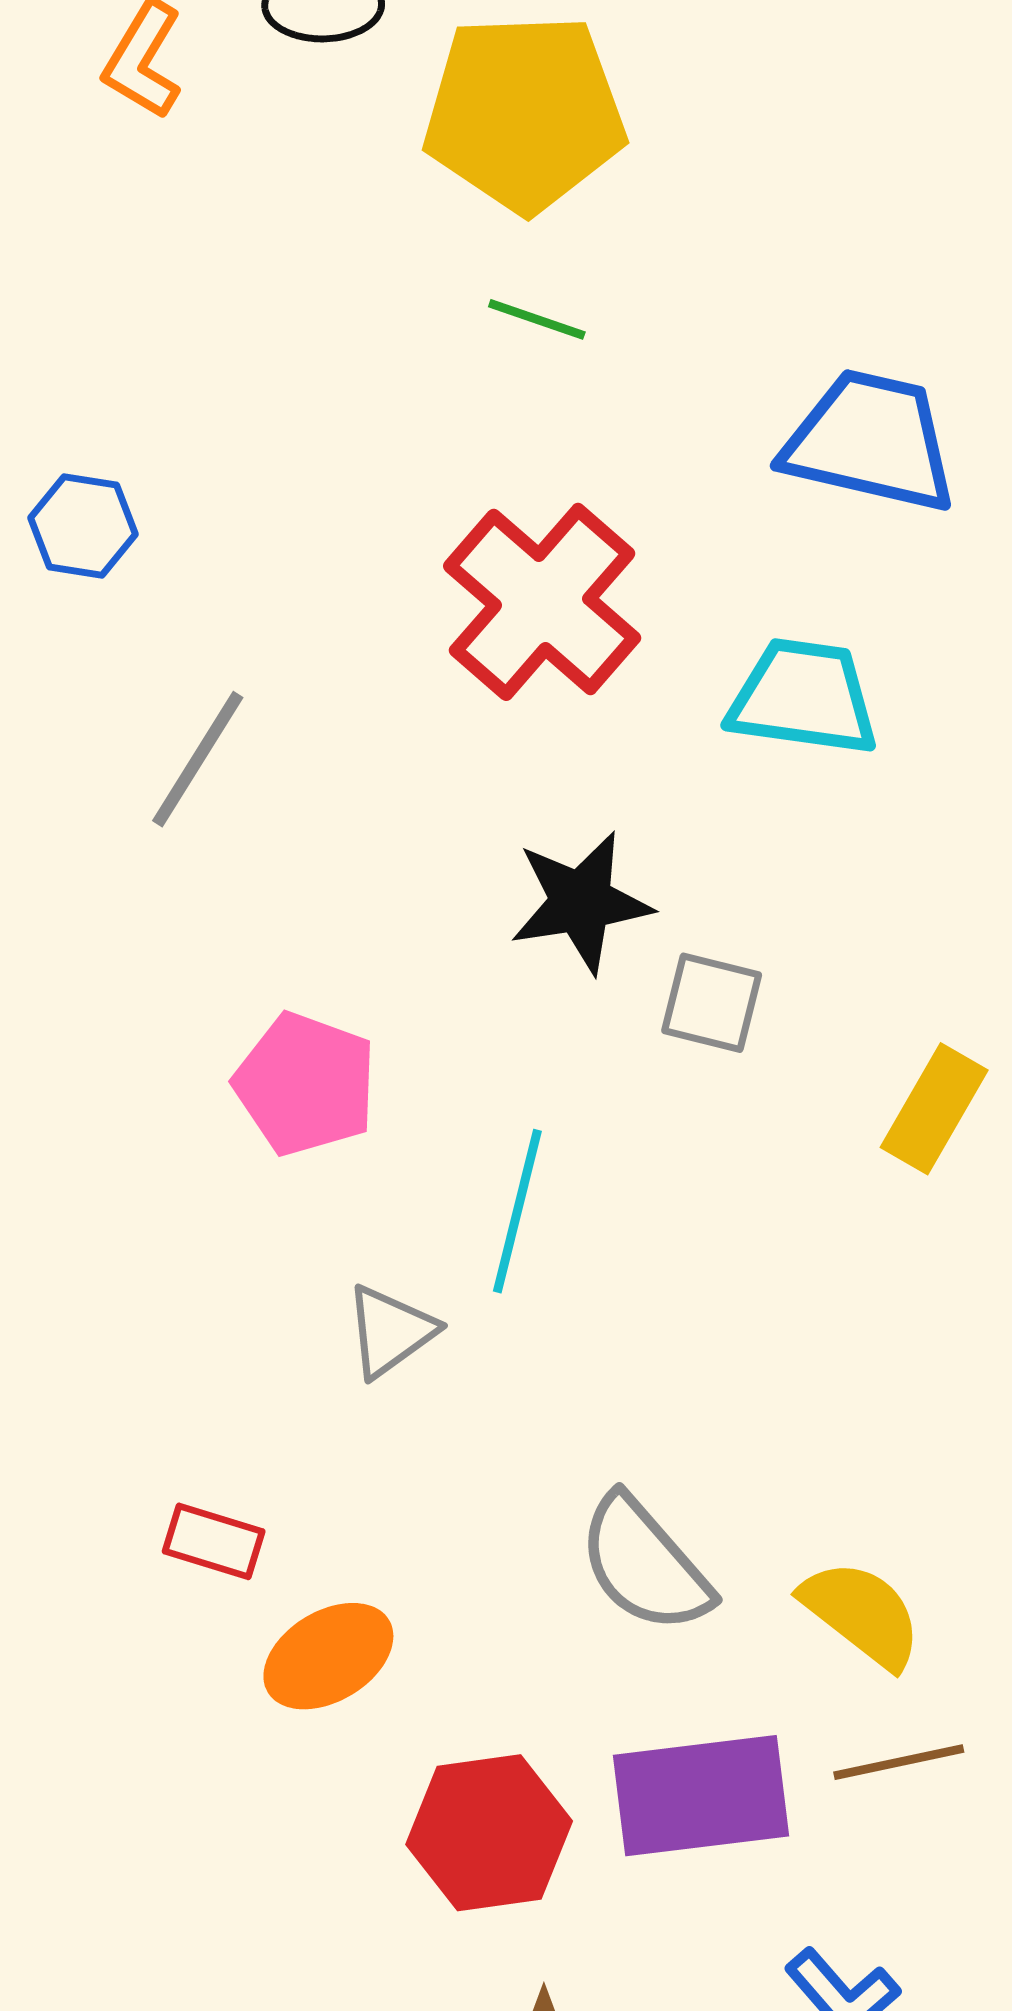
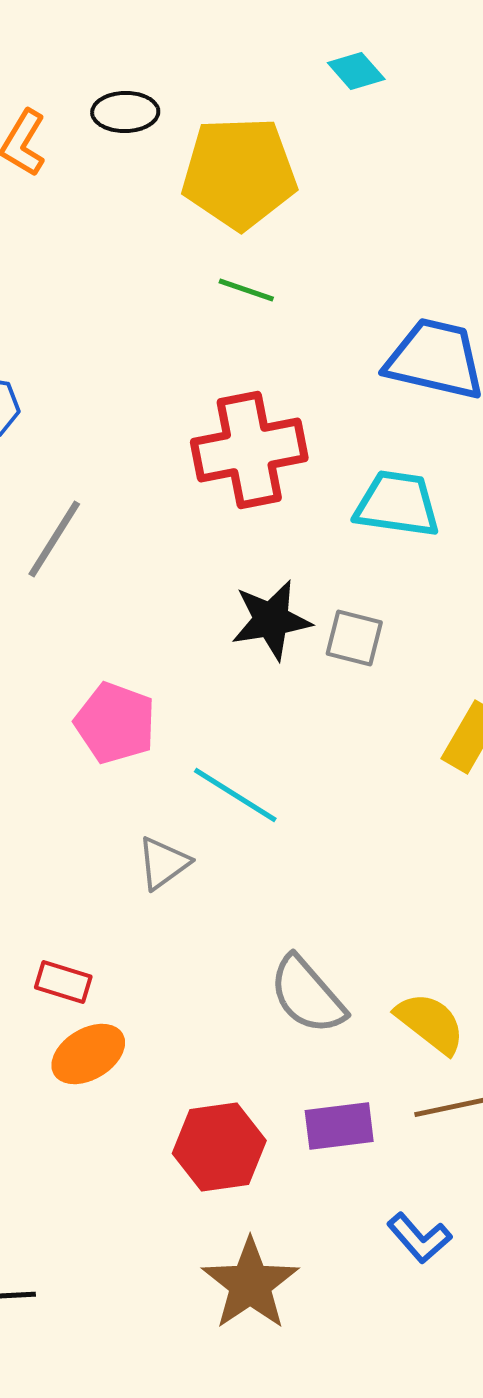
red cross: (542, 602) -> (249, 450), turned 38
gray square: (712, 1003) -> (354, 638), moved
cyan line: (517, 1211) -> (235, 795), turned -72
orange ellipse: (328, 1656) -> (88, 1054), moved
purple rectangle: (701, 1796) -> (339, 1126), size x0.7

